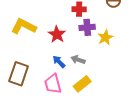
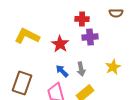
yellow star: (105, 37) -> (113, 67), moved
gray arrow: (78, 60) -> (81, 69), turned -120

